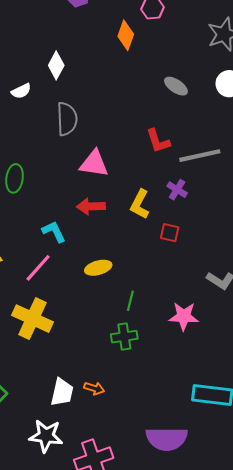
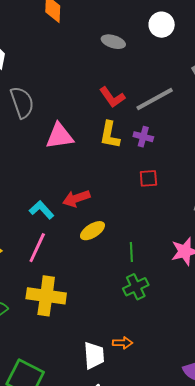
yellow L-shape: (140, 204) -> (110, 135), moved
red arrow: (91, 206) -> (76, 198), moved

